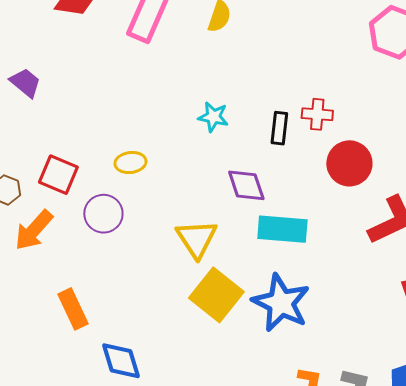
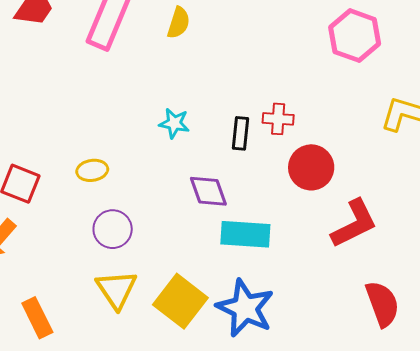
purple circle: (103, 214) -> (113, 229), moved
yellow triangle: (197, 239) -> (116, 289), moved

